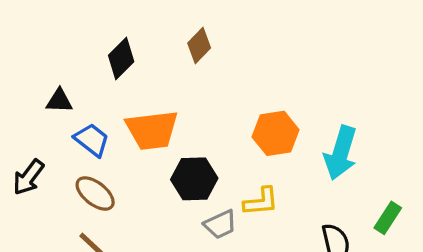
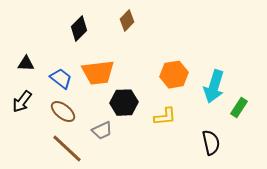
black triangle: (59, 101) -> (26, 64), moved
green rectangle: (388, 218) -> (239, 108), moved
gray trapezoid: (220, 224) -> (102, 131), moved

